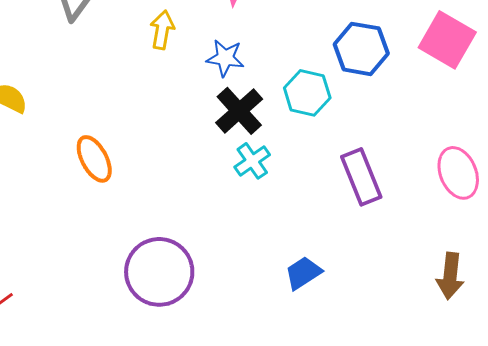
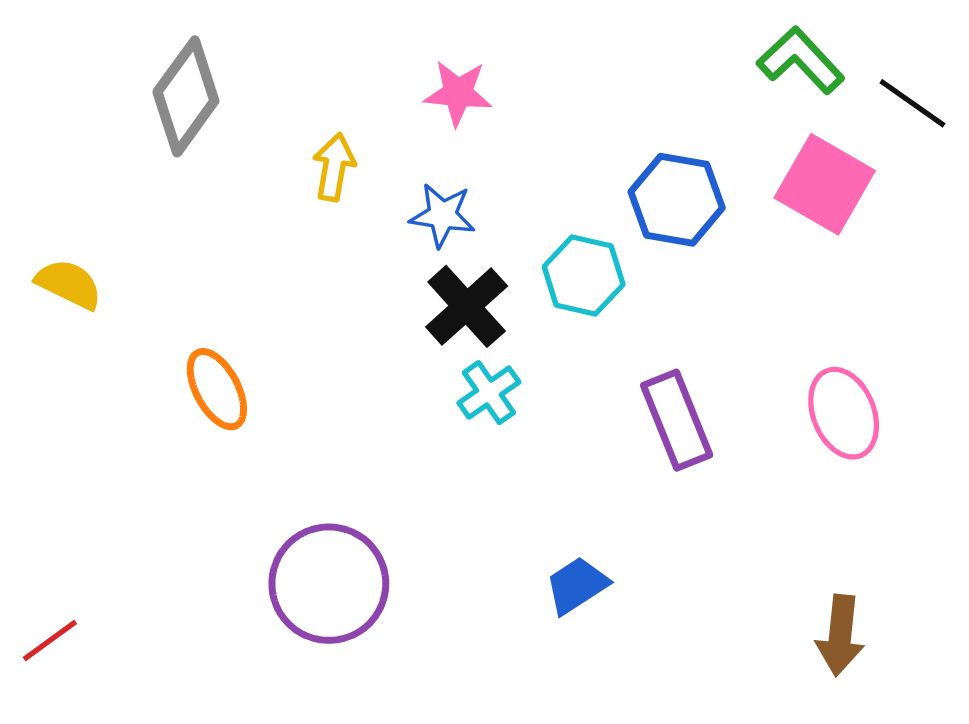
brown arrow: (450, 276) -> (840, 635), moved

